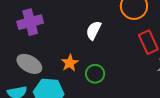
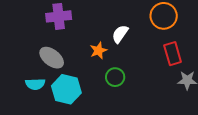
orange star: (70, 63) -> (98, 50), moved

